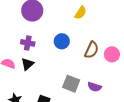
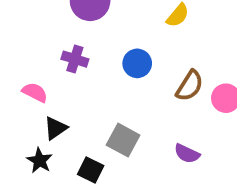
black triangle: (27, 64) -> (56, 128), moved
gray square: (71, 84) -> (123, 140), moved

